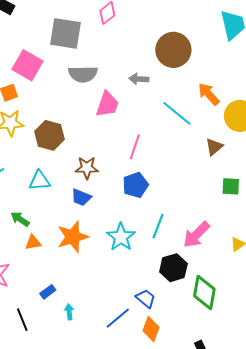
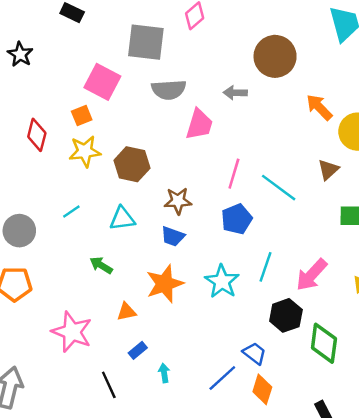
cyan line: (177, 113) -> (279, 188), moved
orange triangle: (33, 242) -> (126, 312), moved

